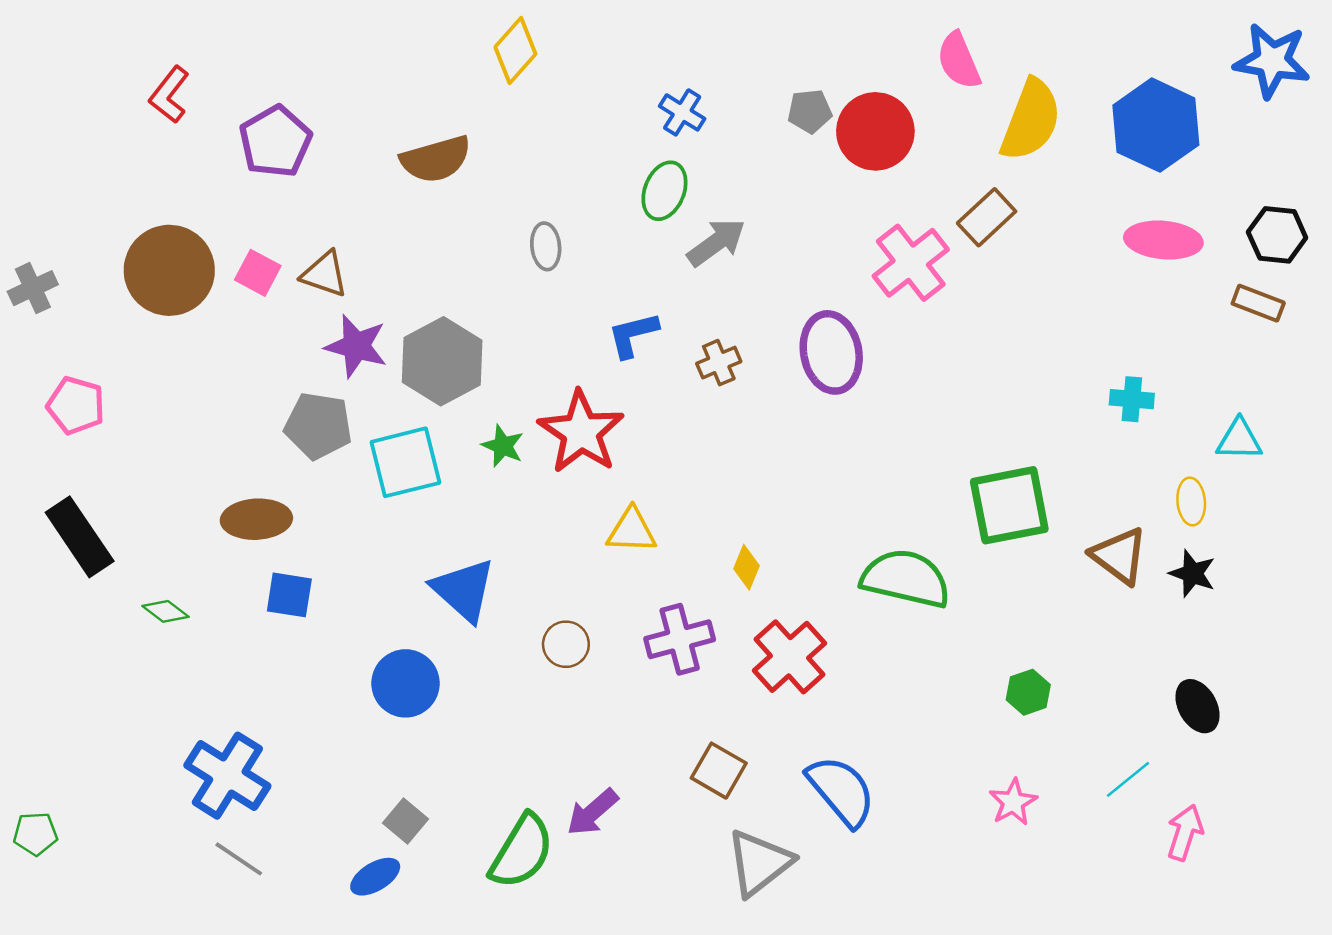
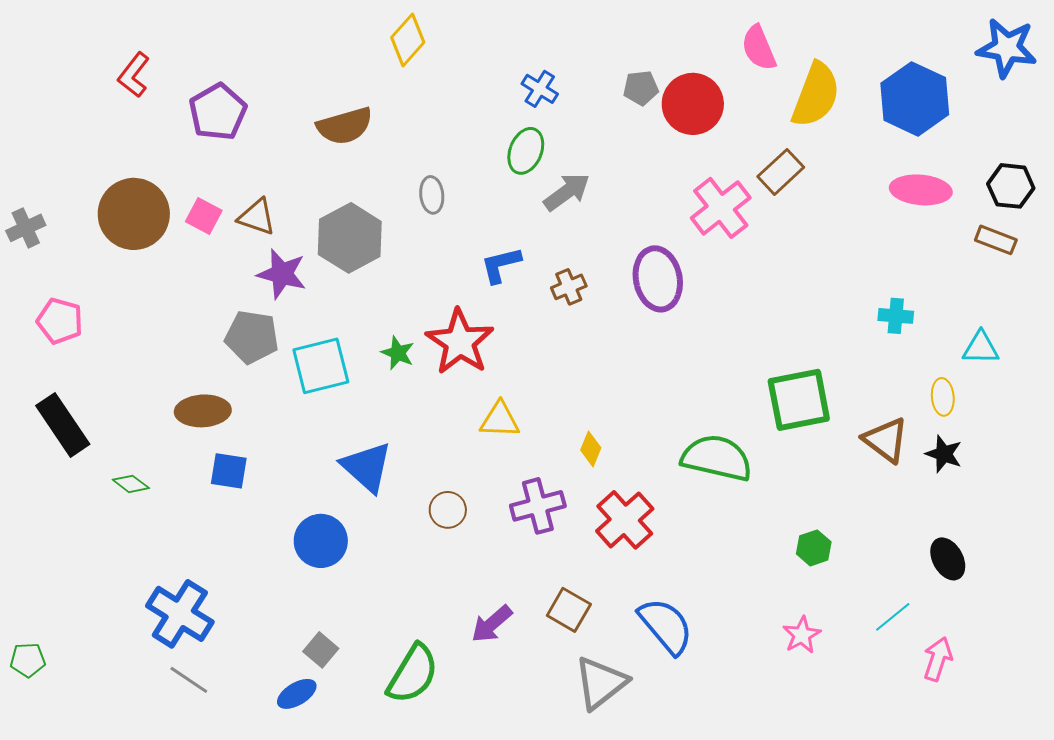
gray hexagon: (442, 361) -> (350, 238), moved
purple arrow: (592, 812) -> (492, 624), moved

